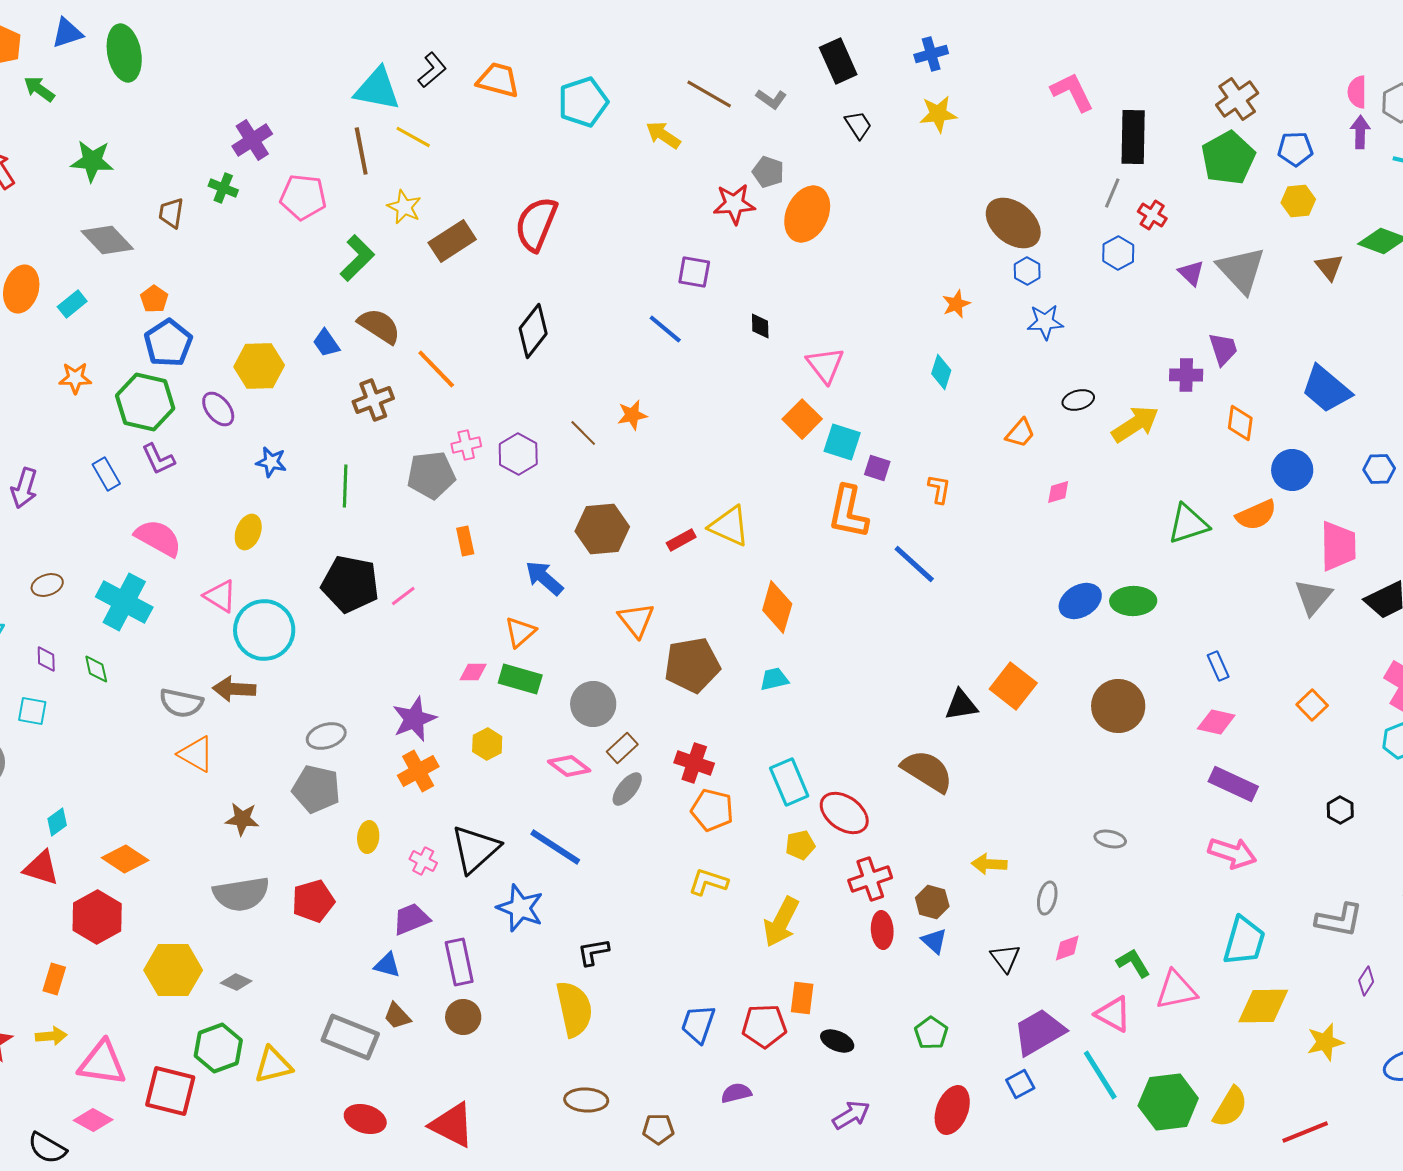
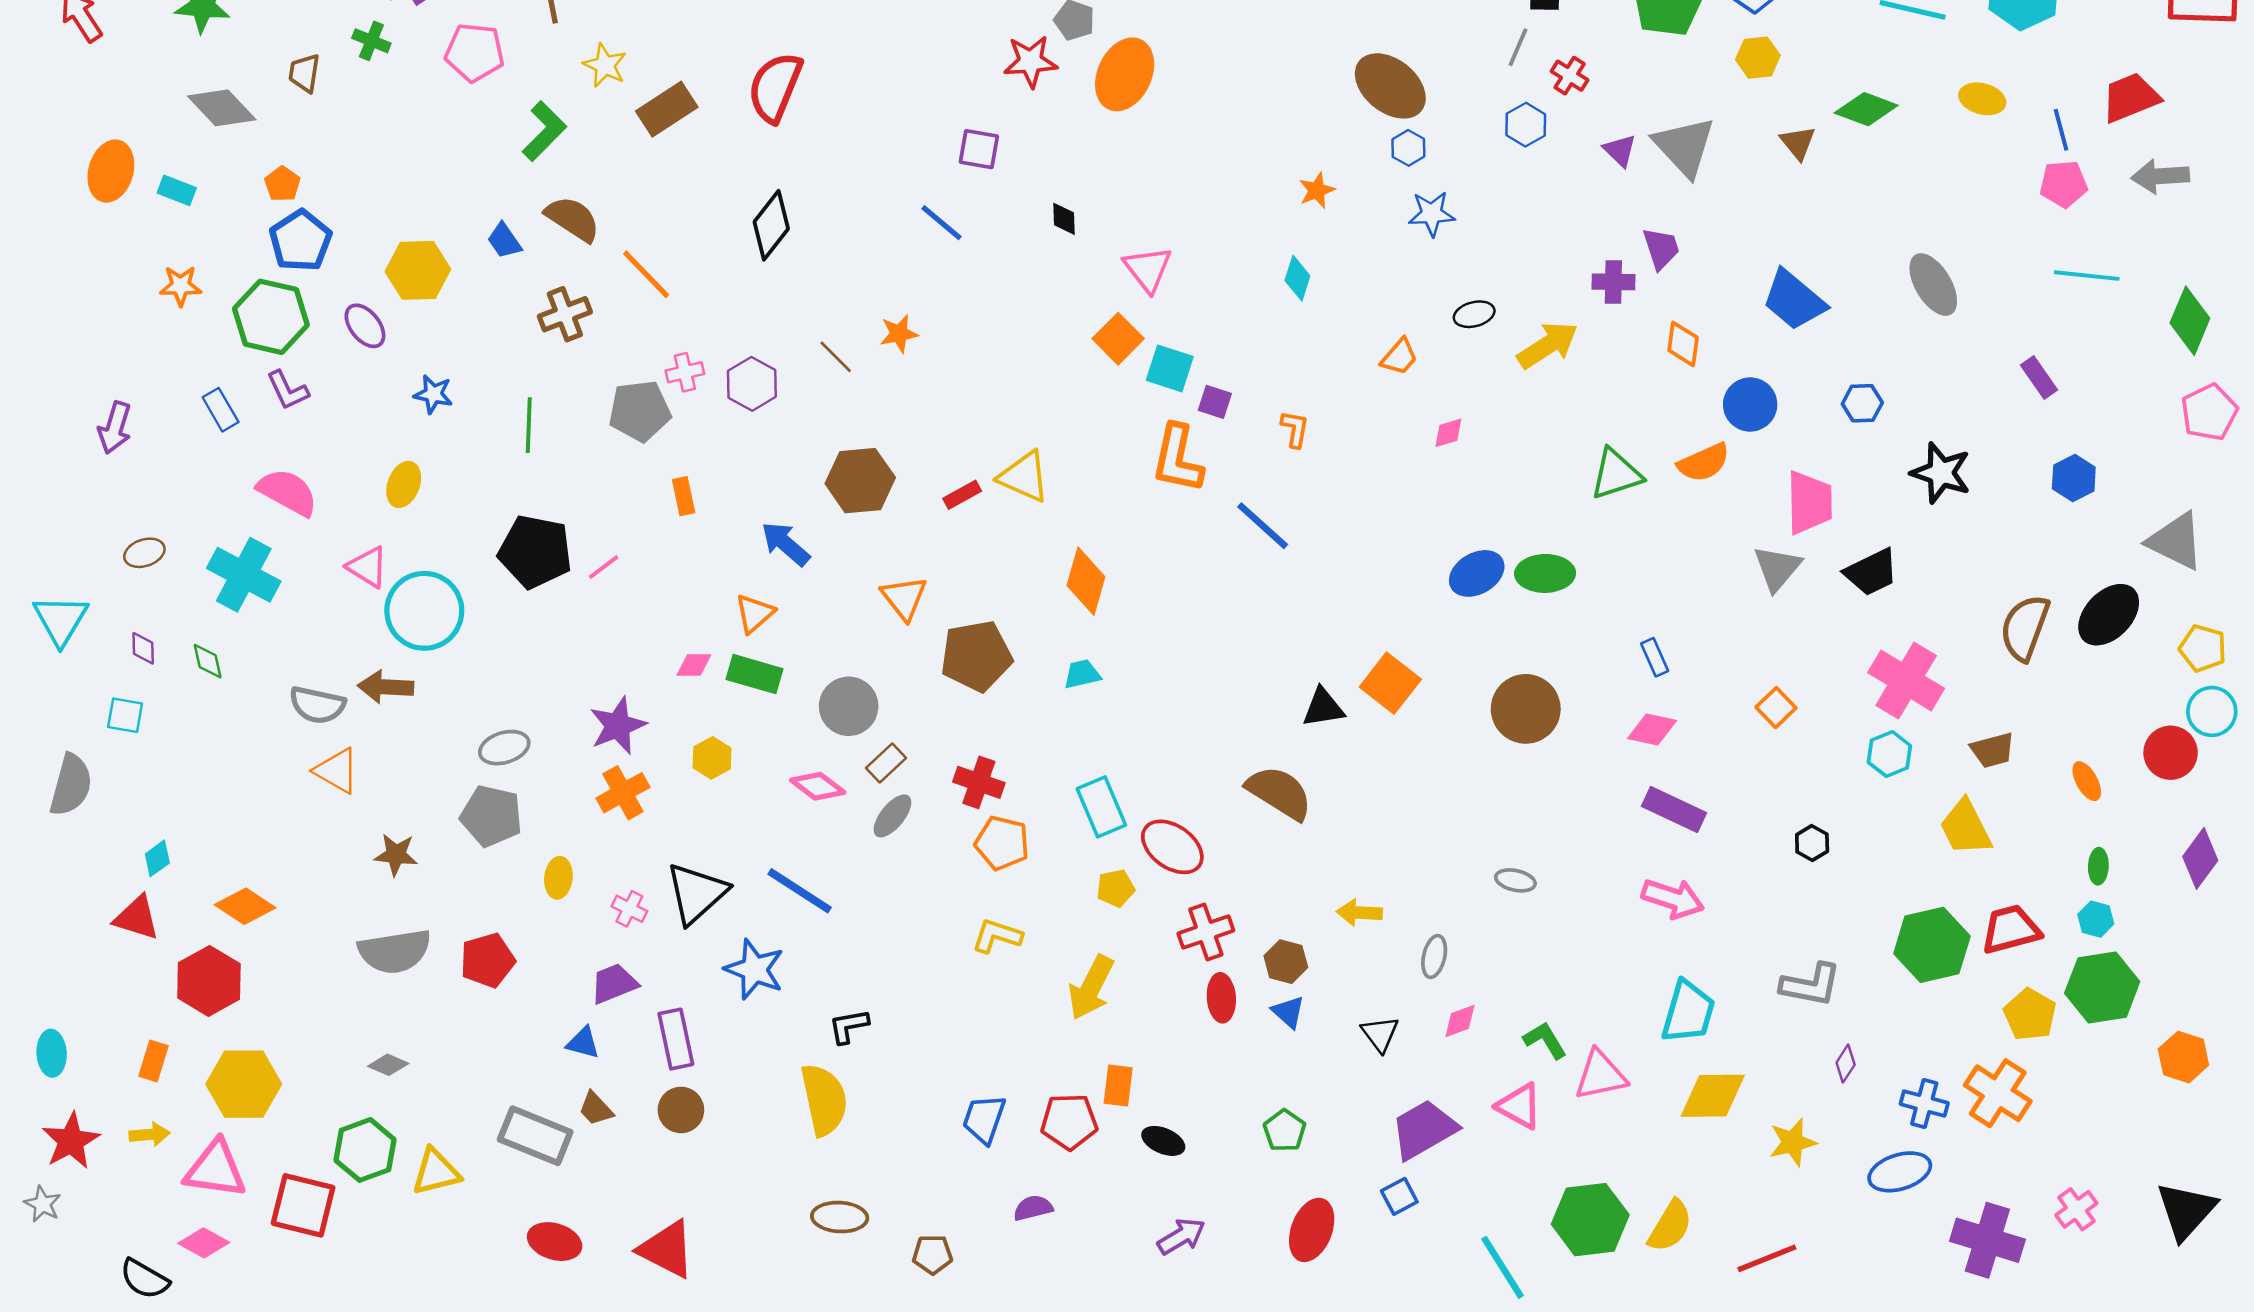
cyan rectangle: (72, 304) -> (177, 190), turned 60
yellow hexagon: (173, 970) -> (244, 1084), moved
cyan line: (1100, 1075) -> (1502, 1267), moved

